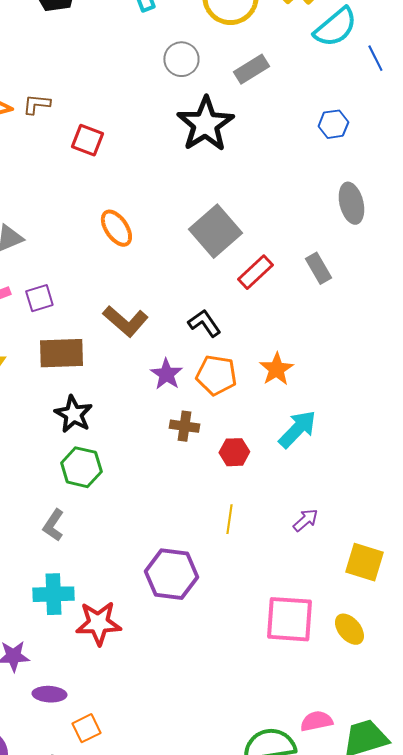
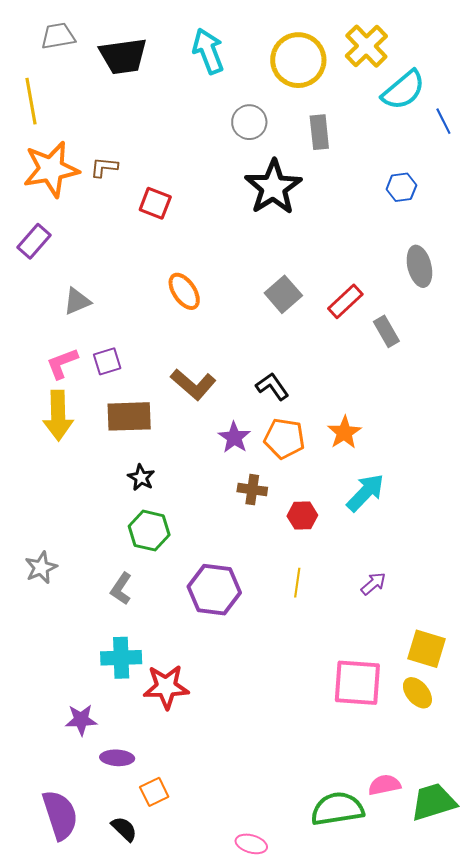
gray rectangle: (251, 69) -> (319, 132), turned -64
gray square: (215, 231) -> (283, 294), size x0.7
red rectangle: (255, 272) -> (345, 301), moved
black star: (73, 414) -> (141, 478), size x0.7
yellow square: (364, 562) -> (426, 649), moved
purple hexagon: (171, 574) -> (214, 590), moved

